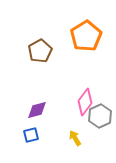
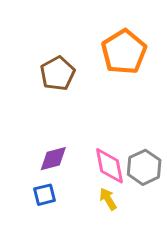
pink diamond: (85, 102) -> (109, 166), moved, turned -48

